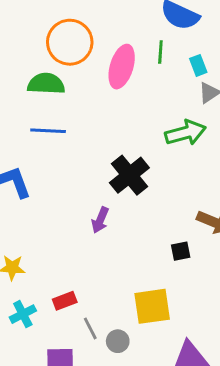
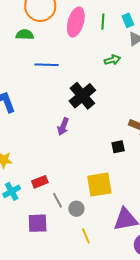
green line: (160, 52) -> (103, 22), moved
green semicircle: (46, 84) -> (25, 35), size x0.7
blue line: (48, 131) -> (46, 65), moved
green arrow: (185, 133) -> (112, 60), moved, size x0.6

